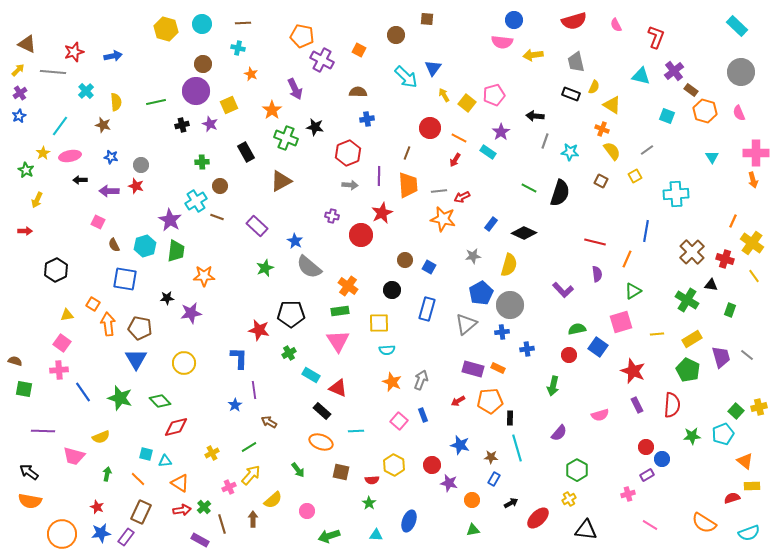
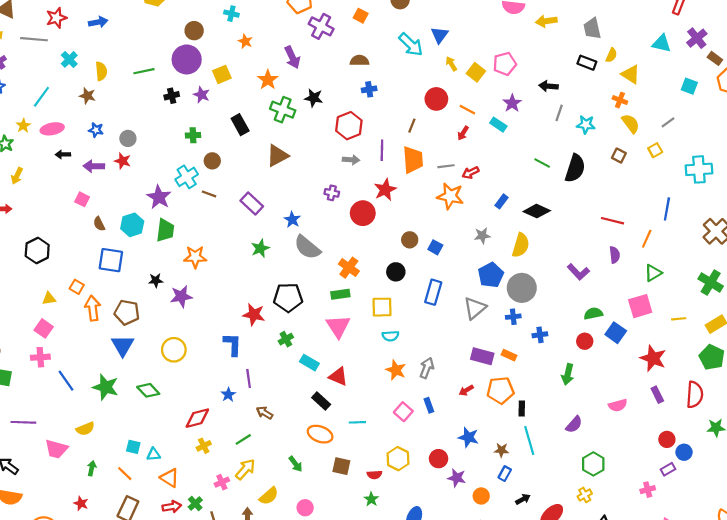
red diamond: (176, 427) -> (197, 418), moved

